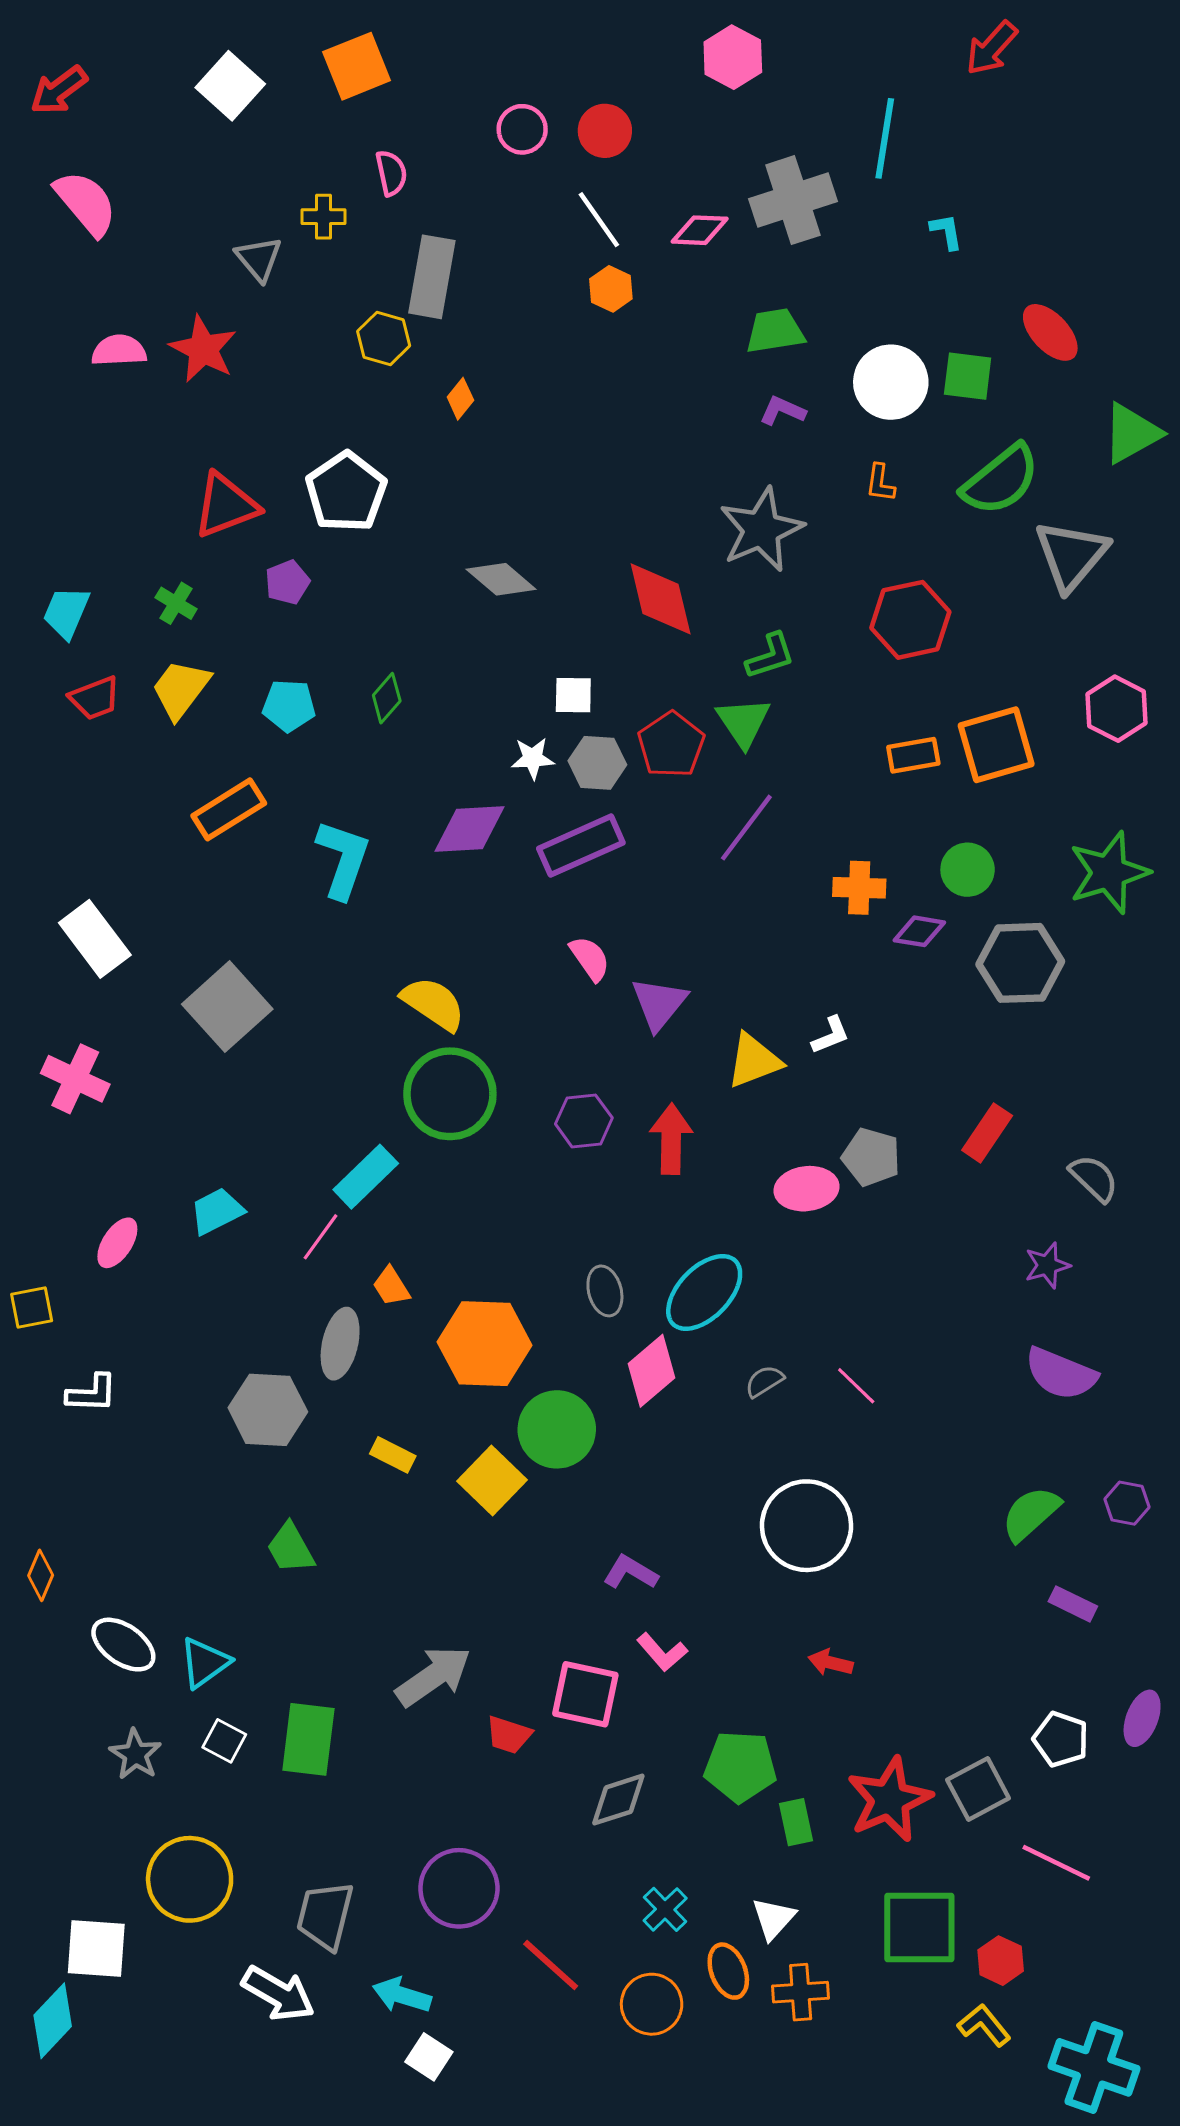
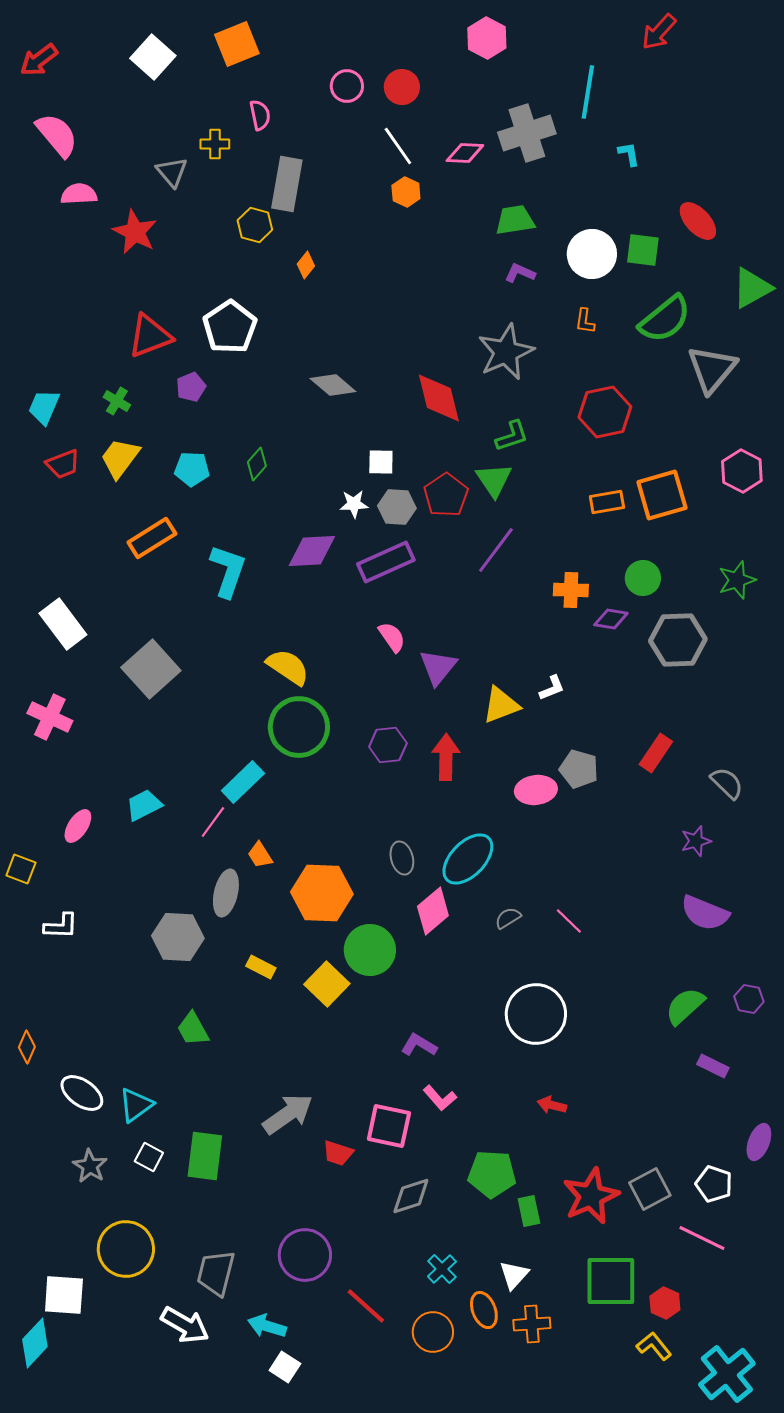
pink semicircle: (119, 351) -> (79, 194), moved
green star: (1109, 873) -> (737, 580), size x0.7
yellow square: (32, 1308) -> (21, 869), turned 32
white pentagon: (1061, 1739) -> (714, 1184), moved
cyan cross: (1094, 2067) -> (727, 1374), turned 32

